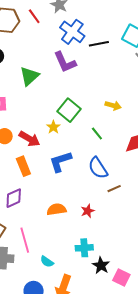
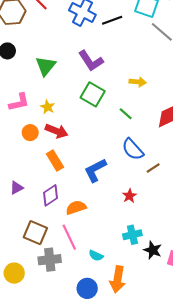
purple L-shape: (65, 62) -> (91, 61), moved
yellow star: (53, 127) -> (48, 107), moved
blue L-shape: (60, 162) -> (95, 170), moved
orange semicircle: (57, 209) -> (76, 208), moved

